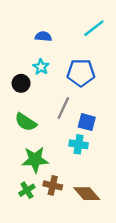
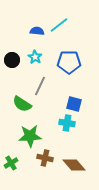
cyan line: (94, 28) -> (59, 25), moved
black circle: (21, 83) -> (12, 60), moved
gray line: (63, 108) -> (40, 86), moved
green cross: (27, 190) -> (11, 163), moved

